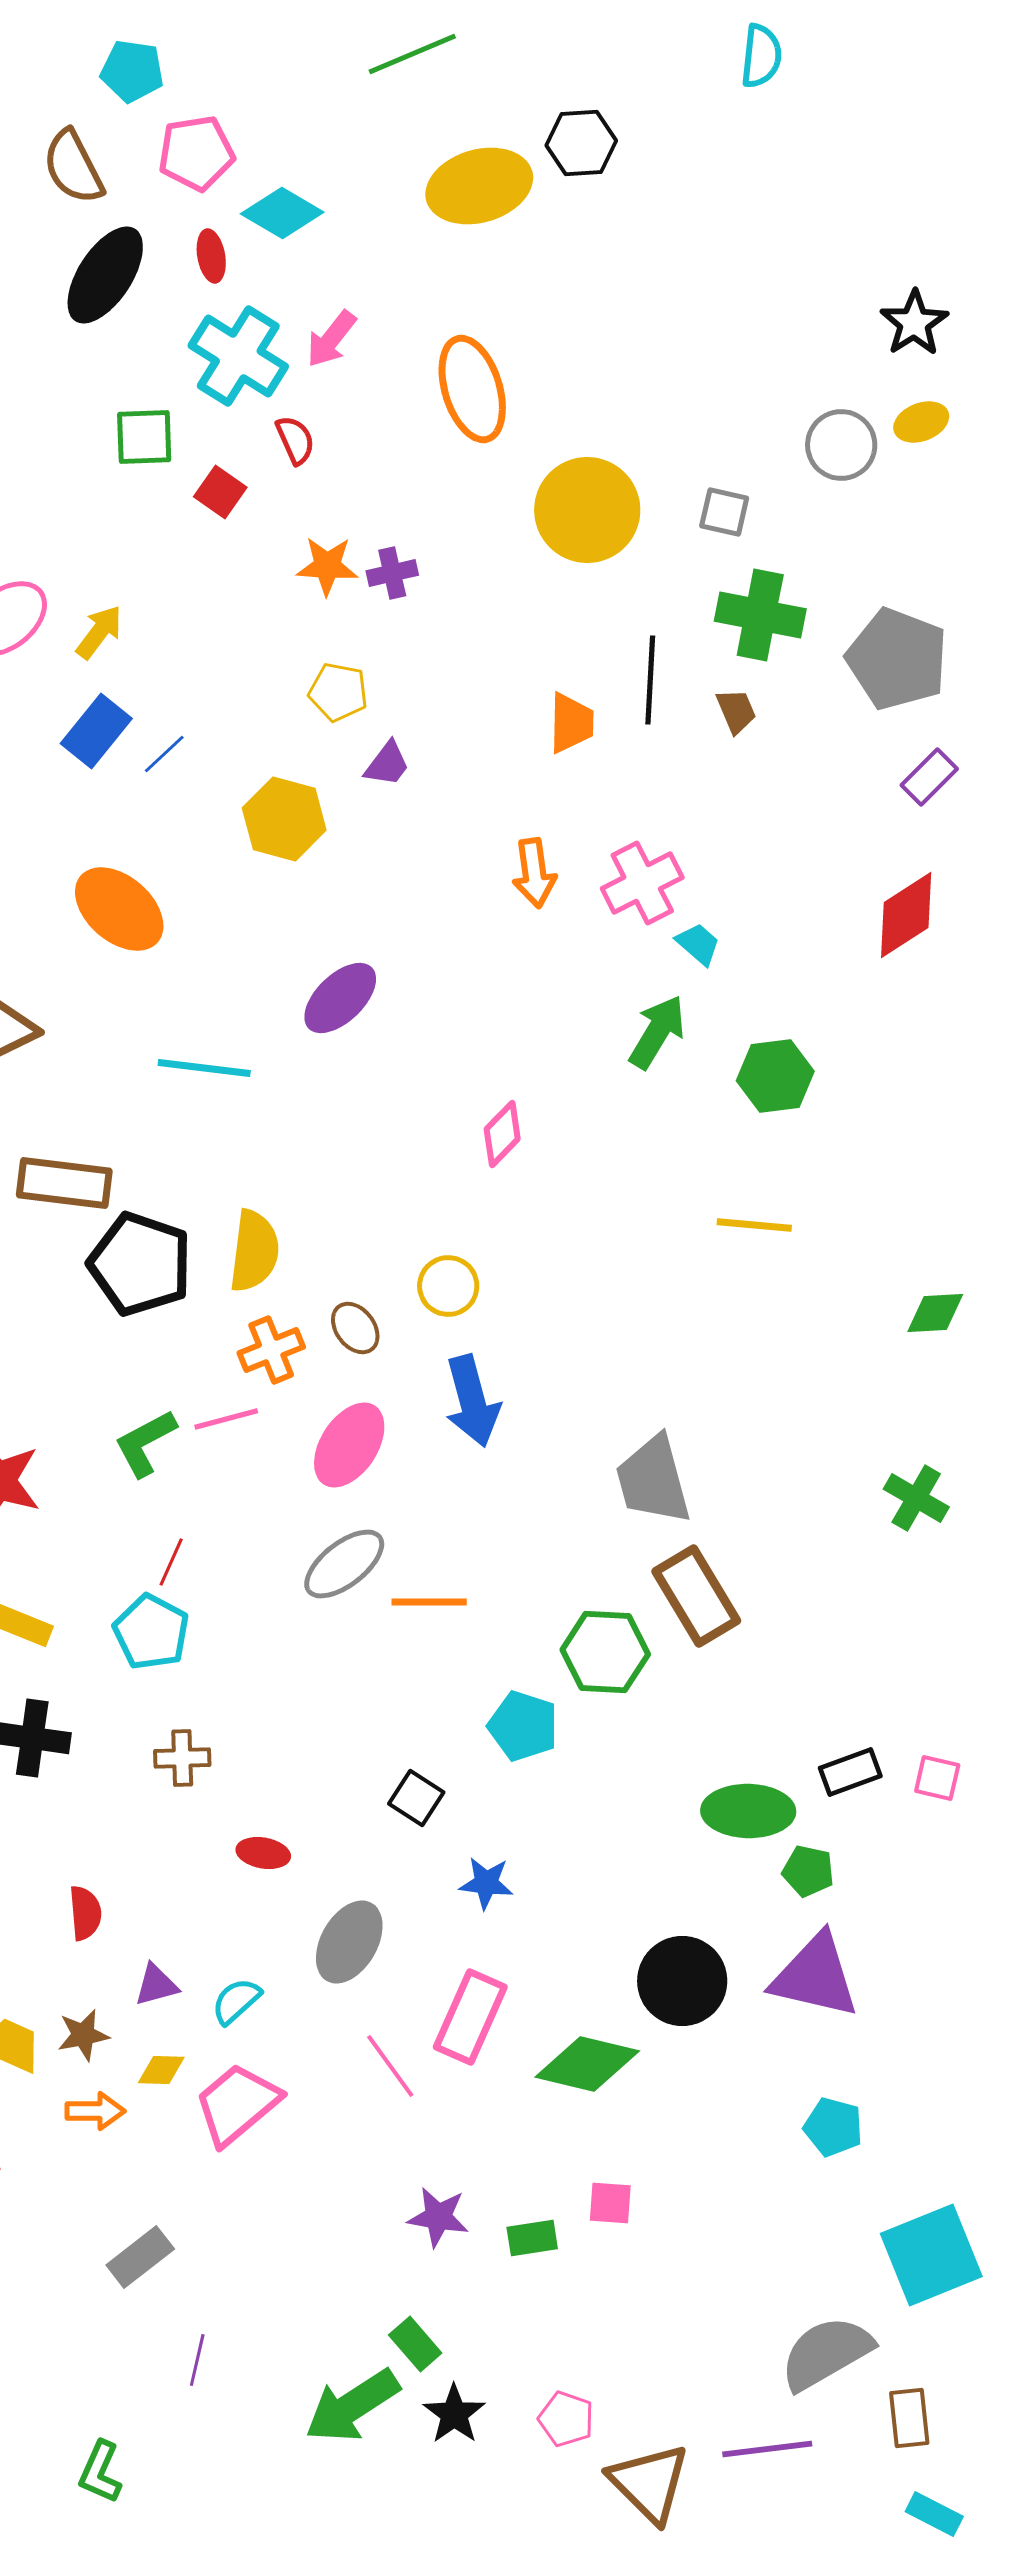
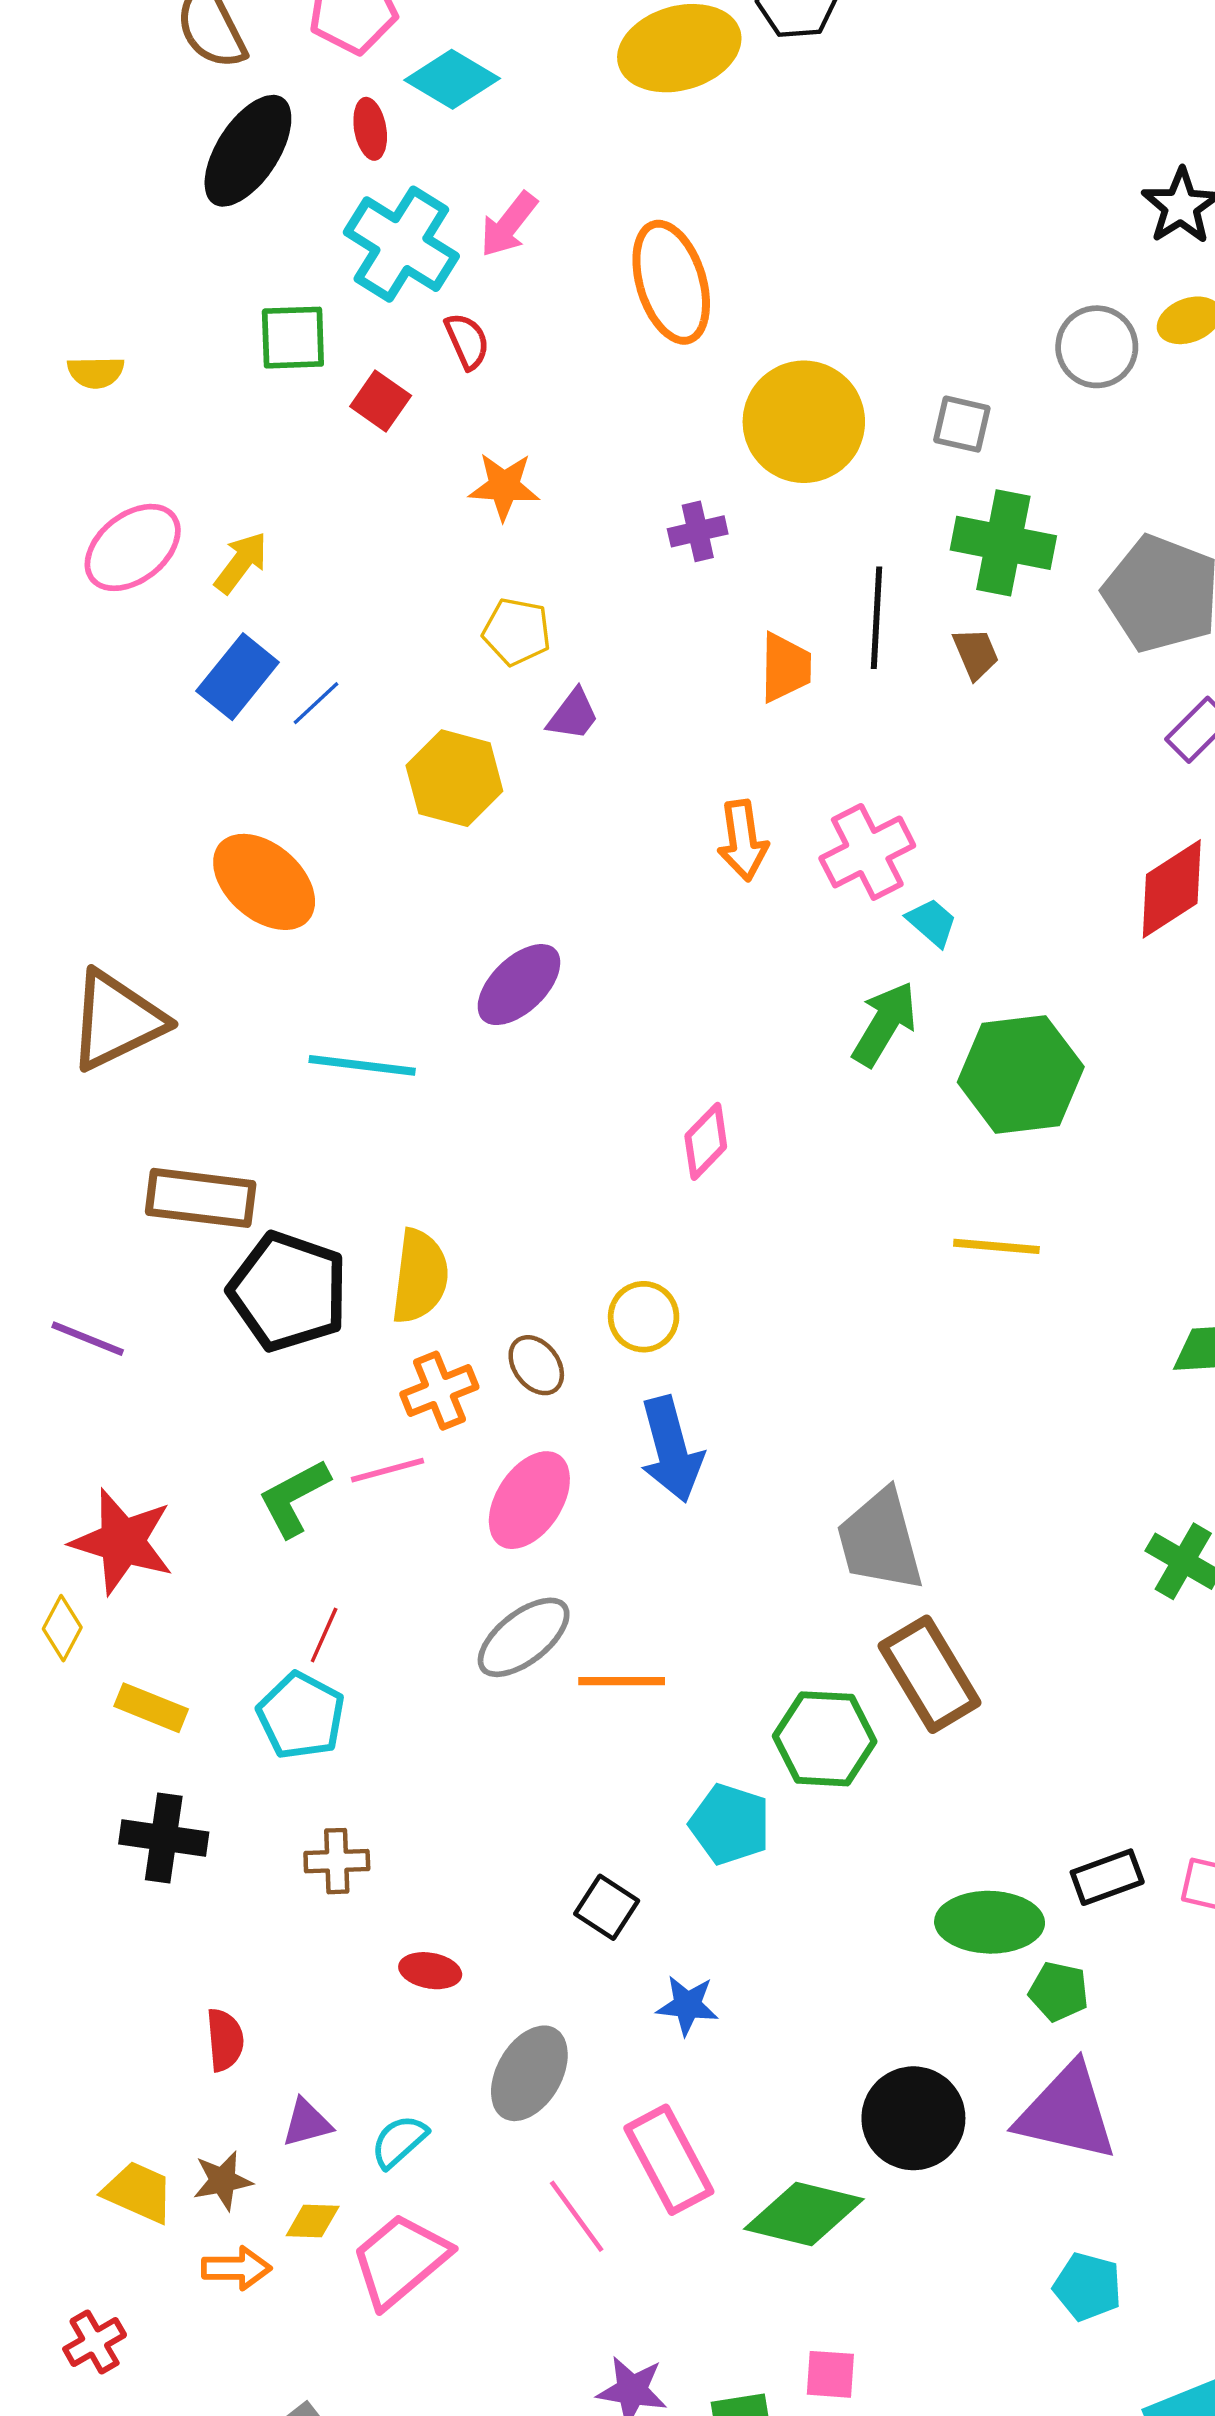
purple cross: (392, 573) -> (698, 531), moved
green hexagon: (775, 1076) -> (1021, 1075), size x1.4
pink rectangle: (470, 2017) -> (669, 2160), turned -52

